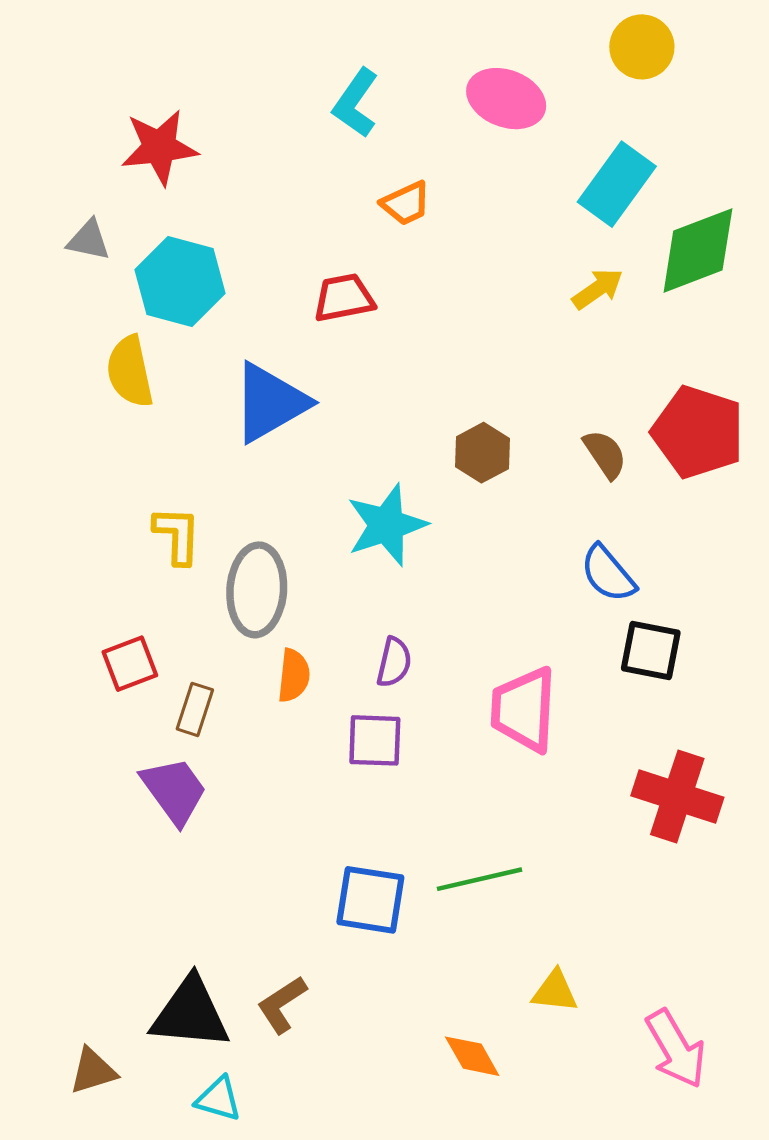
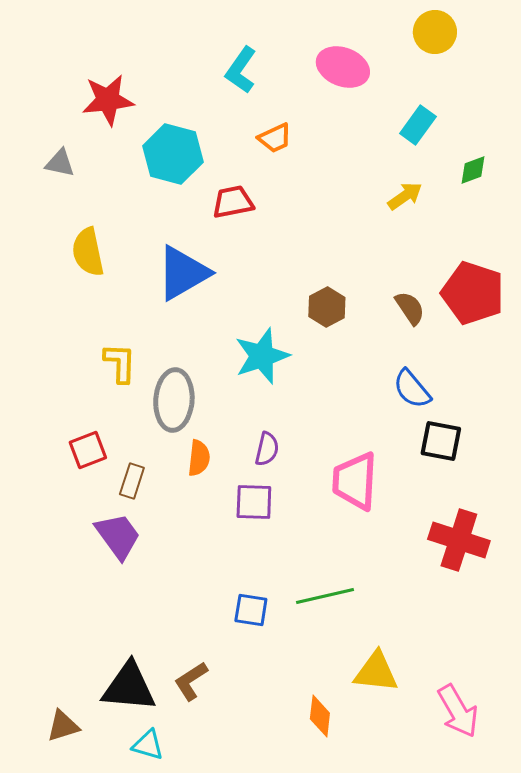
cyan rectangle: (617, 184) -> (418, 125), size x0.7
green diamond: (698, 251) -> (473, 170), size x0.5
cyan hexagon: (180, 282) -> (173, 154), moved
blue square: (370, 900) -> (251, 610), size x0.7
yellow triangle: (555, 991) -> (376, 672), size x1.4
orange diamond: (472, 1056) -> (320, 716), turned 36

